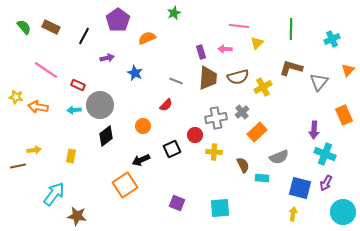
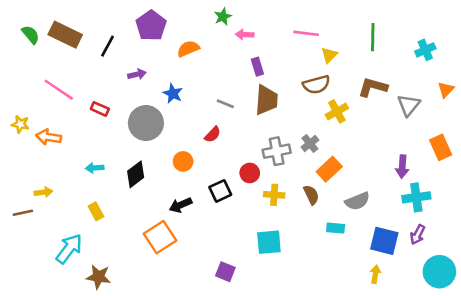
brown rectangle: (51, 27) -> (65, 35), size x1.4
pink arrow: (225, 49) -> (245, 35), moved
brown semicircle: (238, 77) -> (316, 85), moved
gray circle: (100, 105) -> (146, 123), moved
cyan arrow: (74, 110) -> (95, 168), moved
cyan cross: (325, 154) -> (416, 197), turned -30
yellow rectangle: (71, 156) -> (96, 211), moved, turned -40
brown semicircle: (243, 165) -> (311, 195), moved
purple square: (177, 203) -> (225, 272), moved
cyan square: (220, 208) -> (269, 242), moved

